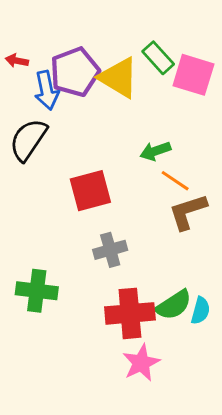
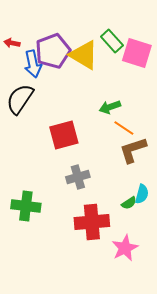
green semicircle: (174, 305) -> (129, 203), moved, size x0.6
cyan semicircle: (201, 311) -> (142, 194), moved
pink star: (141, 363) -> (125, 248), moved

